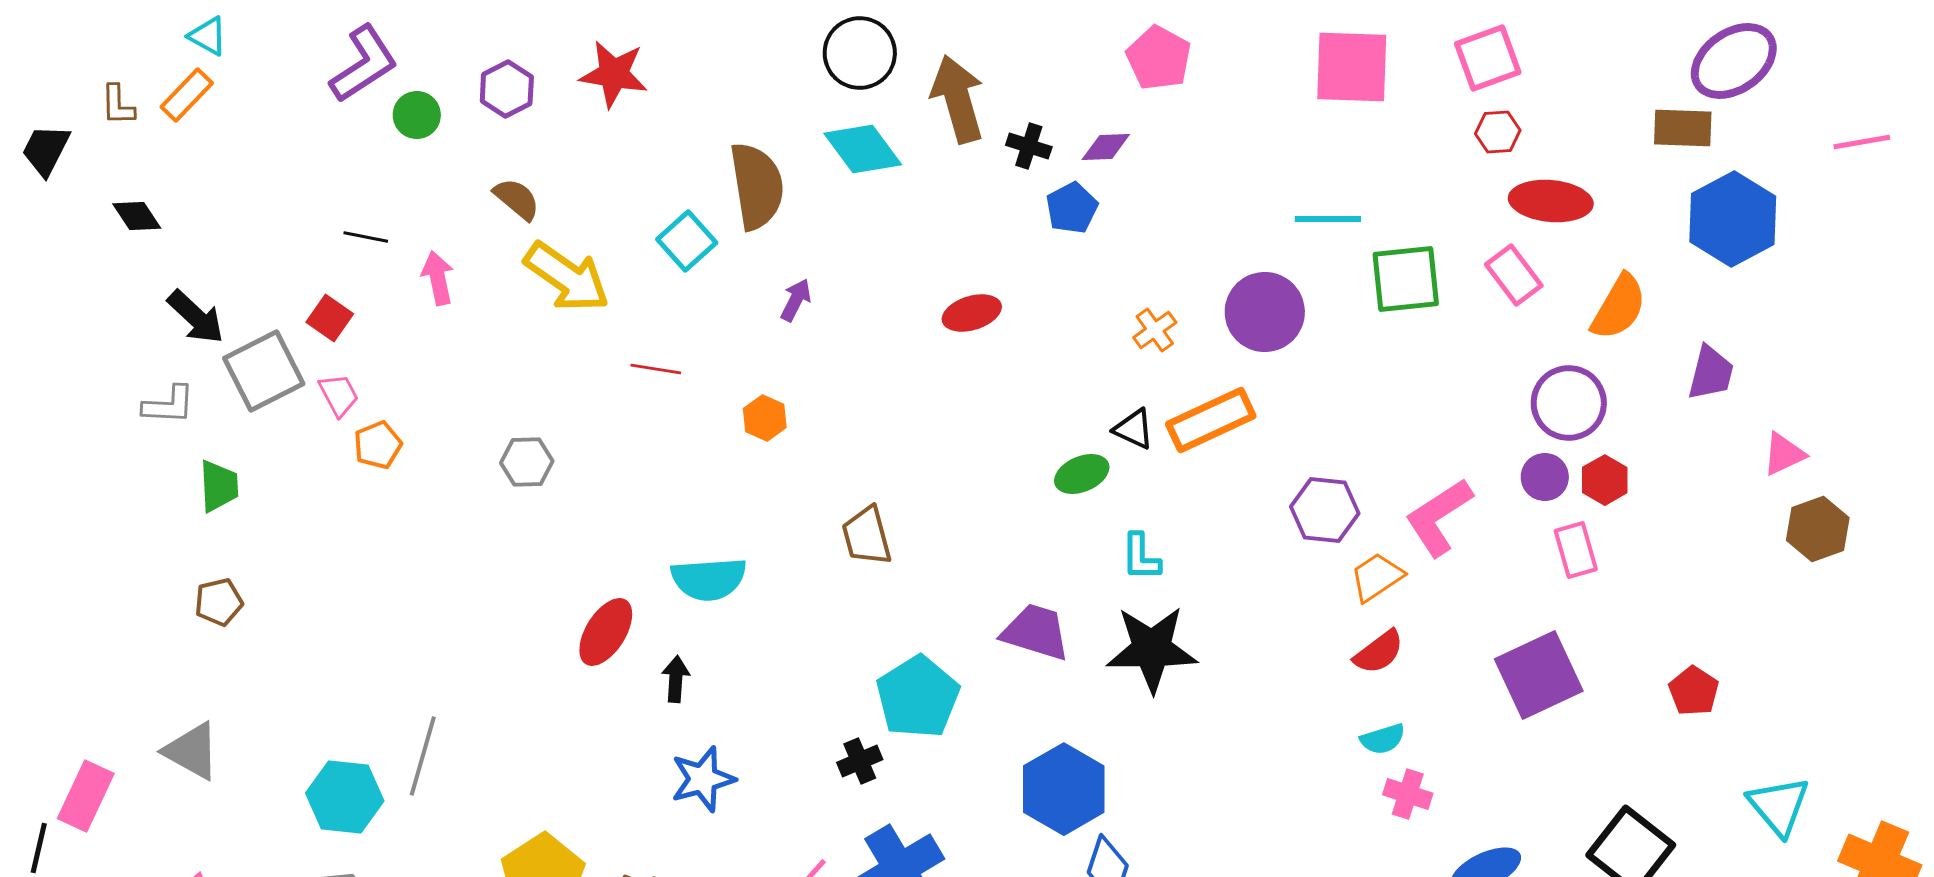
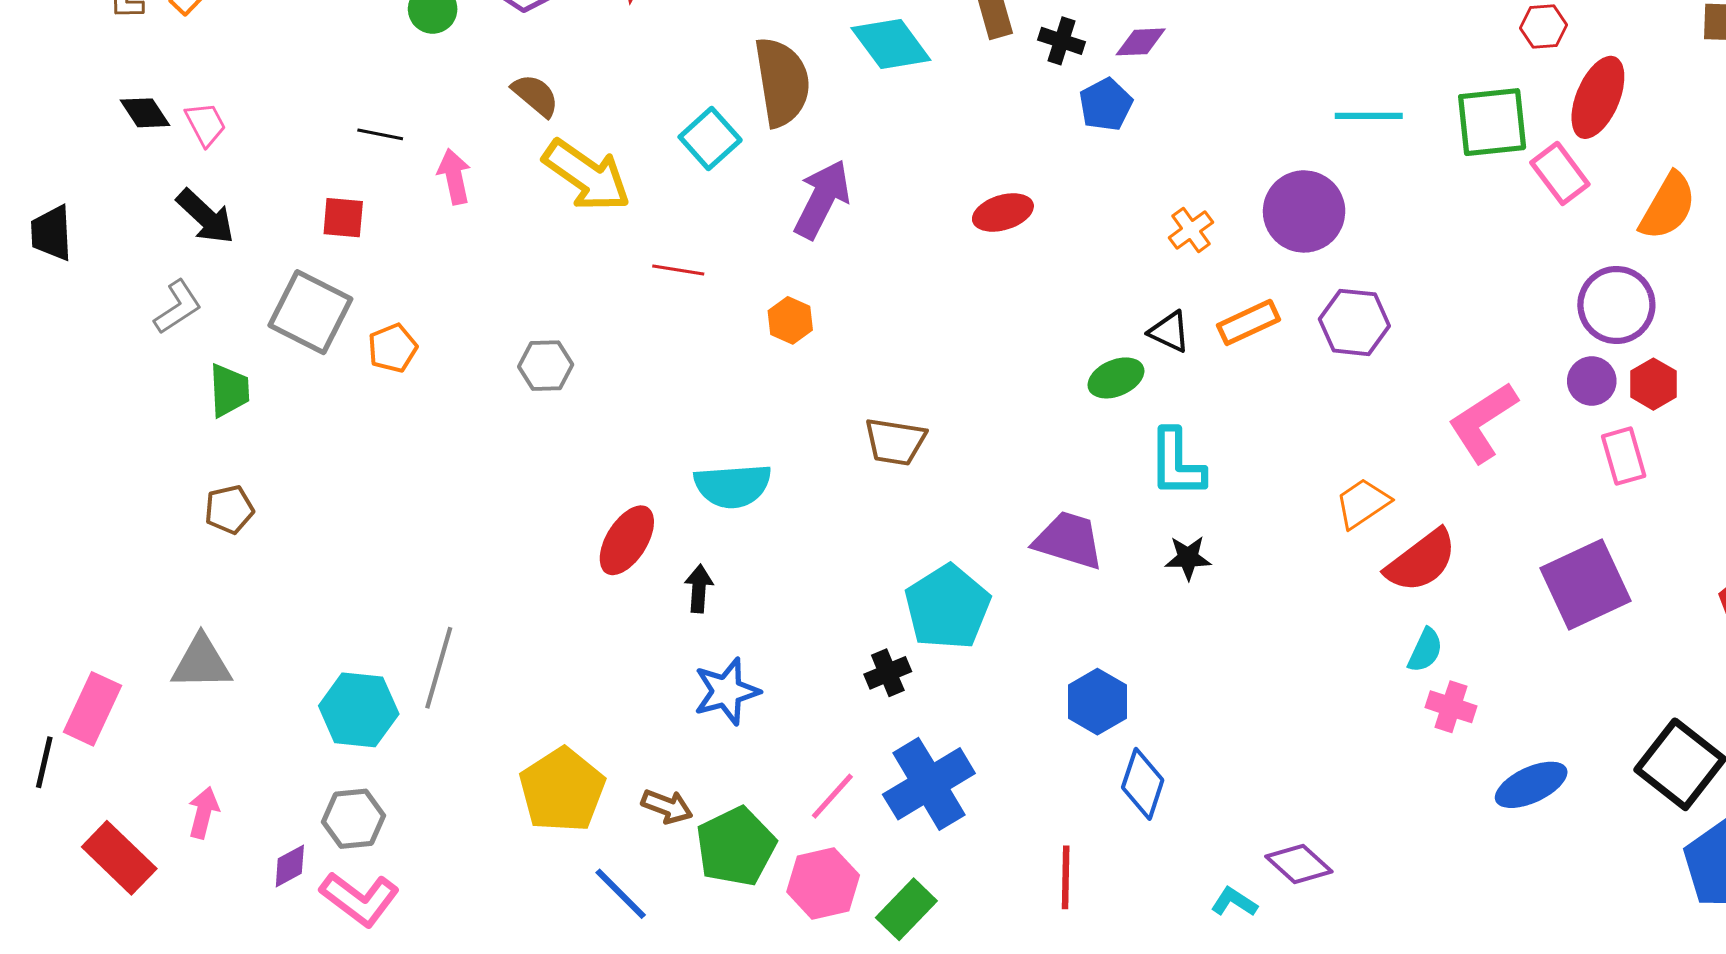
black trapezoid: (46, 150) -> (51, 233), moved, turned -30
red ellipse: (1551, 201) -> (1598, 97), turned -72
green square: (1406, 279) -> (1492, 122), moved
purple arrow: (796, 300) -> (822, 199), size x1.8
red square: (330, 318) -> (343, 218), turned -30
gray square: (264, 371) -> (310, 312), moved, turned -36
pink trapezoid: (339, 395) -> (206, 124), moved
gray L-shape: (169, 405) -> (178, 307), turned -36
orange rectangle: (1211, 420) -> (1249, 322), size x0.7
purple hexagon: (1325, 510) -> (1354, 322), moved
brown trapezoid: (867, 536) -> (895, 442), turned -66
cyan L-shape: (1141, 557) -> (1177, 463), size x1.4
orange trapezoid: (1377, 577) -> (1363, 503), moved
black star: (1152, 649) -> (1188, 558), size x0.5
red semicircle: (1379, 652) -> (1421, 561), size x1.4
cyan semicircle: (1383, 739) -> (1425, 650), turned -48
gray triangle: (192, 751) -> (201, 663), turned -30
blue hexagon: (1064, 789) -> (1097, 702), size x0.7

